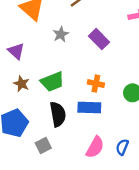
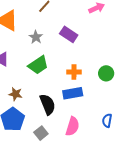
green trapezoid: (52, 82) -> (38, 65), moved
brown star: (21, 84) -> (16, 94), moved
pink semicircle: (95, 147) -> (72, 126), moved

